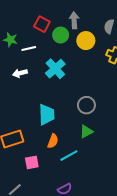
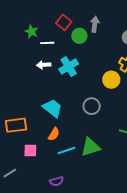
yellow circle: (86, 41) -> (111, 80), moved
white arrow: (20, 73) -> (44, 65), moved
cyan trapezoid: (47, 115) -> (53, 108), turned -60
green triangle: (86, 132) -> (90, 147), moved, size x1.5

